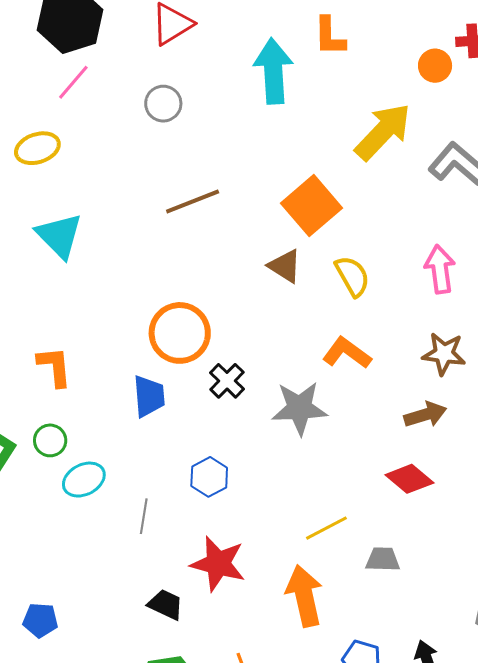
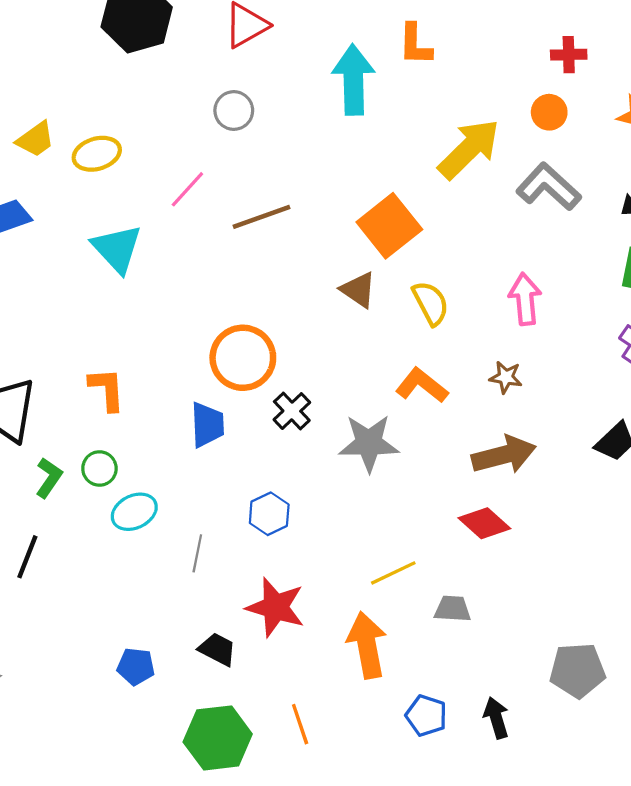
orange circle: (435, 66) -> (549, 112), moved
pink line: (73, 82) -> (187, 189), moved
brown star: (444, 354) -> (506, 377), moved, size x0.7
brown arrow: (425, 415) -> (504, 455), size x1.4
blue pentagon: (40, 620) -> (136, 666), moved

